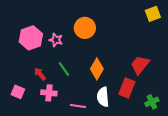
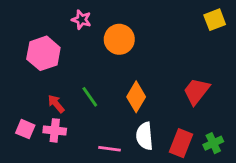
pink star: (56, 40) -> (81, 20), moved
red rectangle: (127, 88) -> (181, 143), moved
pink cross: (49, 93) -> (55, 130), moved

